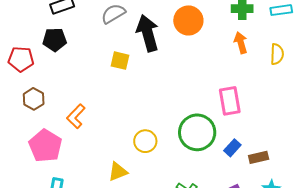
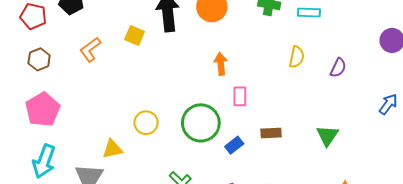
orange arrow: (241, 43) -> (221, 64), moved
pink rectangle: (230, 101) -> (240, 96), size x0.7
orange L-shape: (76, 116) -> (90, 50), moved
brown rectangle: (259, 157) -> (271, 133), moved

